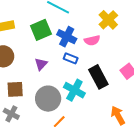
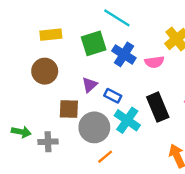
blue rectangle: (71, 58) -> (113, 96), moved
brown square: (15, 89) -> (69, 109), moved
gray cross: (11, 114) -> (48, 142), turned -35

